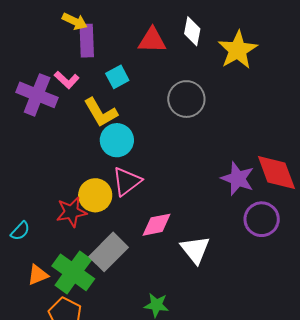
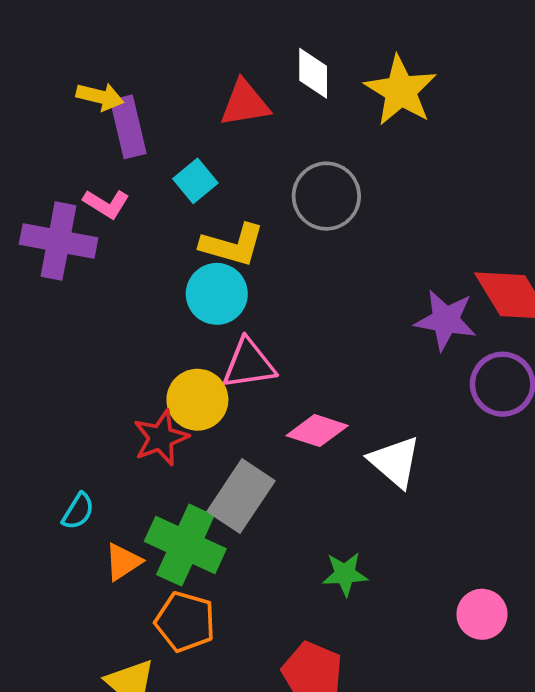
yellow L-shape: (101, 112) -> (232, 245), moved, turned -33
pink triangle: (127, 181) -> (249, 364), turned 40
pink diamond: (157, 225) -> (317, 431), turned 40
cyan semicircle: (20, 231) -> (78, 511), moved

